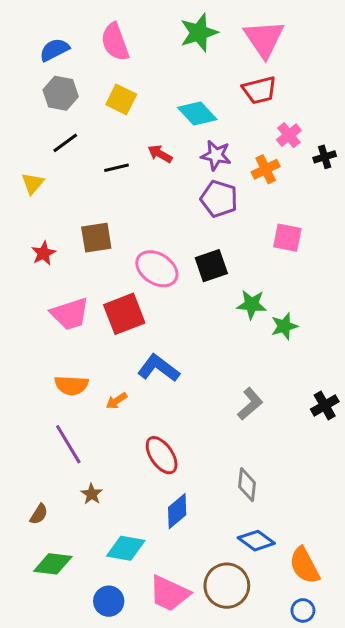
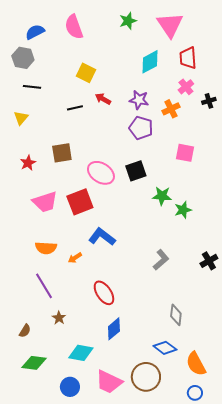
green star: (199, 33) -> (128, 21), size x0.7
red trapezoid: (259, 90) -> (188, 58), moved, turned 100
gray hexagon: (61, 93) -> (23, 58), moved
yellow square: (121, 99) -> (86, 73), moved
cyan diamond: (197, 113) -> (150, 62), moved, turned -75
black line: (65, 143) -> (32, 87), moved, turned 42
gray diamond: (247, 485) -> (176, 315), moved

